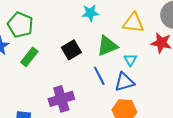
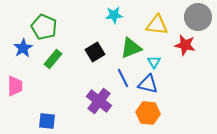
blue triangle: (124, 82) -> (148, 84), turned 30
purple cross: (61, 99) -> (99, 101), moved, turned -35

